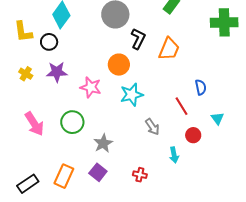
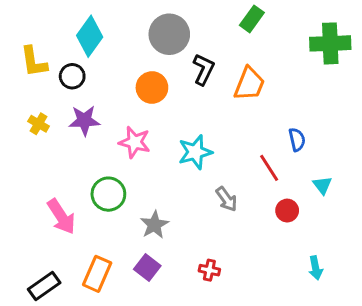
orange circle: (119, 65) -> (152, 87), moved
pink arrow: (34, 124) -> (61, 217), moved
cyan arrow: (174, 155) -> (316, 268), moved

